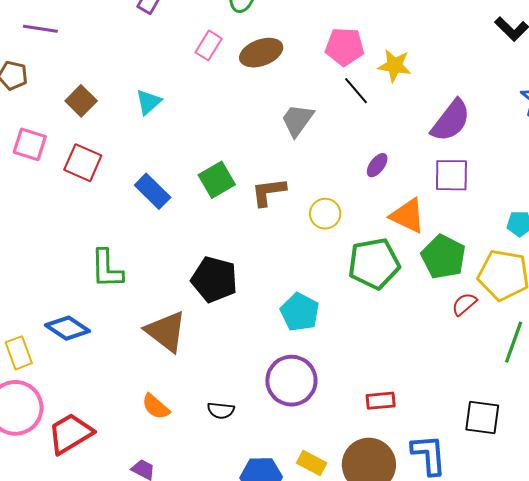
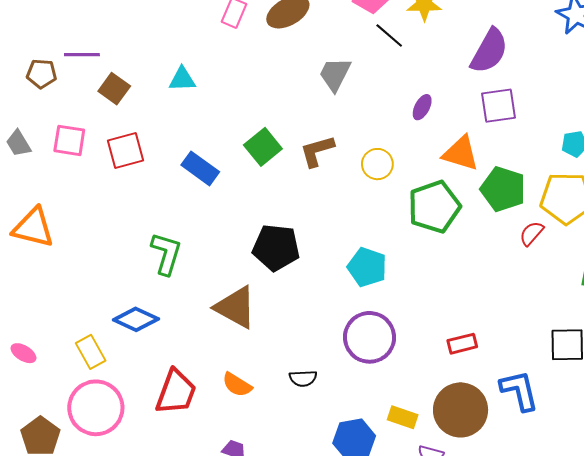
purple line: (40, 29) -> (82, 55), moved
cyan triangle: (149, 102) -> (182, 79), turned 48
red square: (83, 163) -> (126, 151), turned -30
green L-shape: (107, 269) -> (166, 254), turned -153
red trapezoid: (70, 433) -> (176, 392), moved, turned 150

